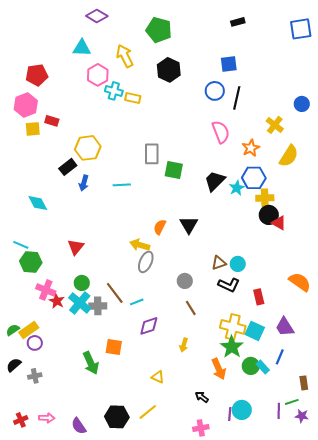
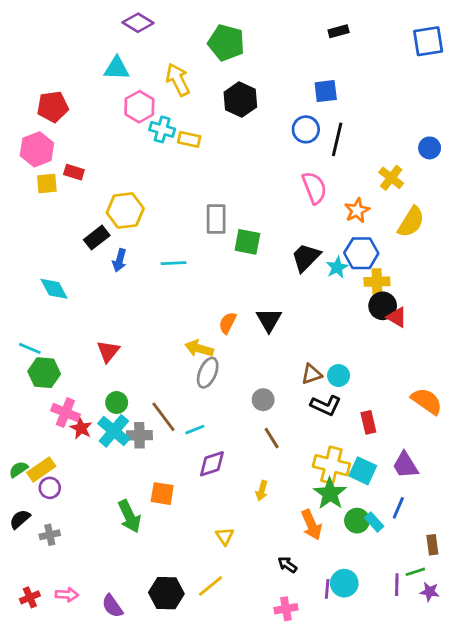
yellow triangle: (158, 377) -> (225, 536), turned 32

